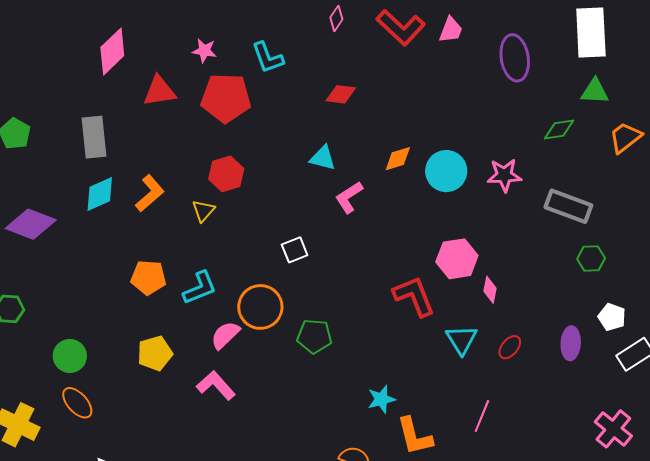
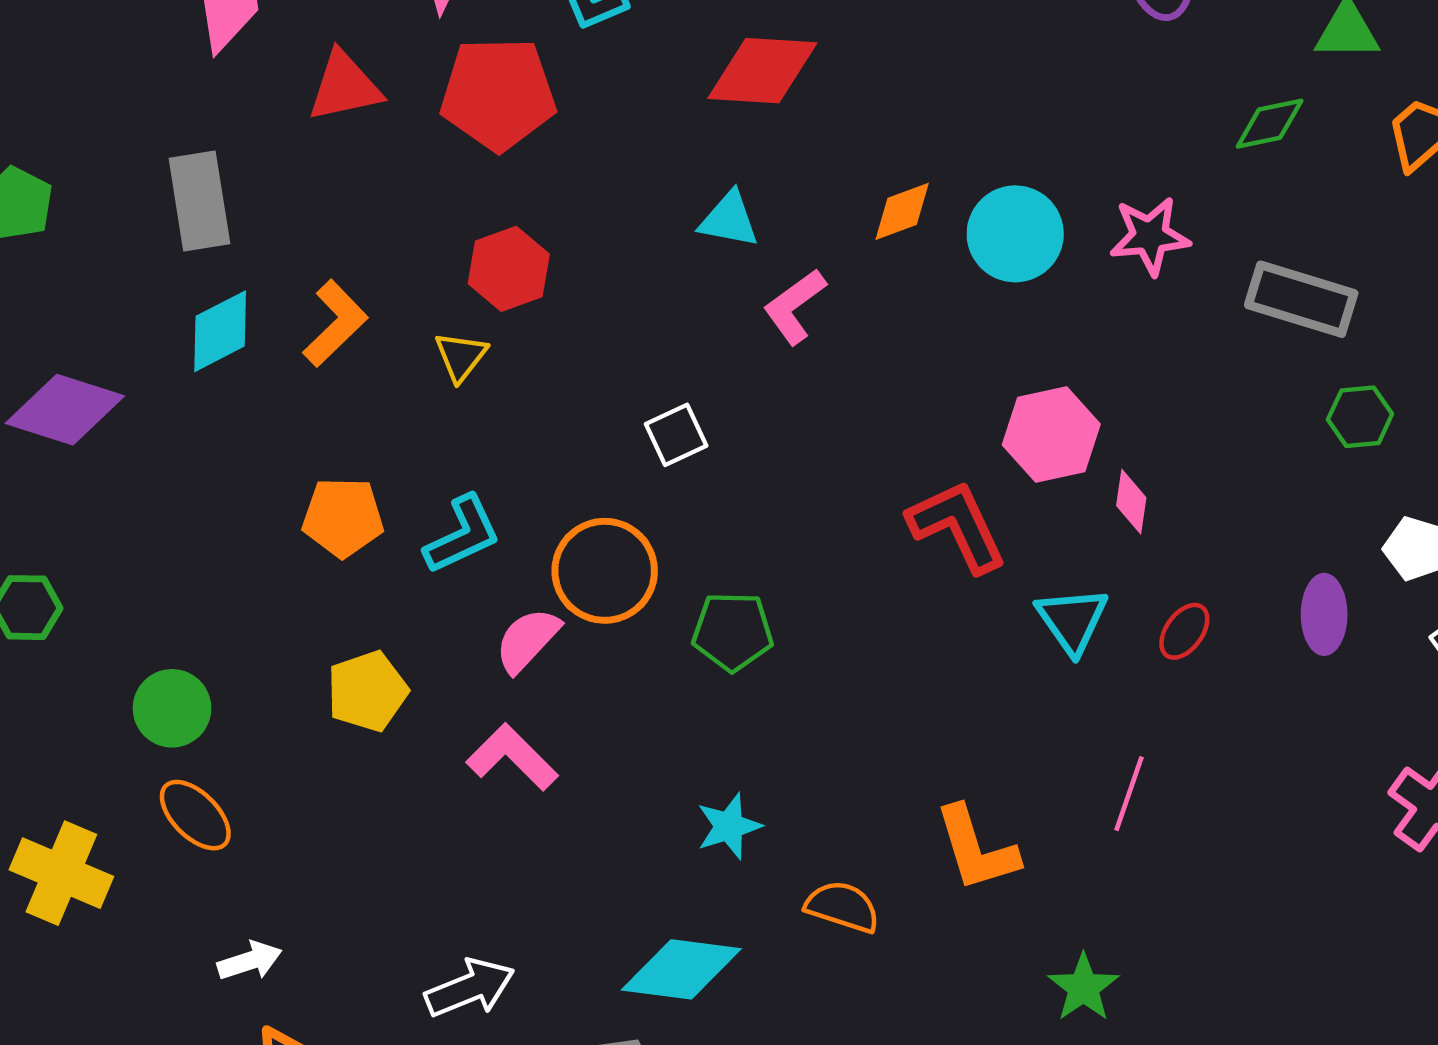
red diamond: (341, 94) -> (762, 71), size x1.6
cyan star: (381, 399) -> (729, 826), moved

